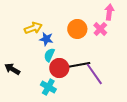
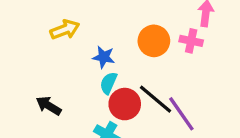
yellow arrow: (33, 28) -> (65, 30), moved
pink cross: (100, 29) -> (191, 41), turned -32
black line: (78, 65) -> (155, 99), turned 50

